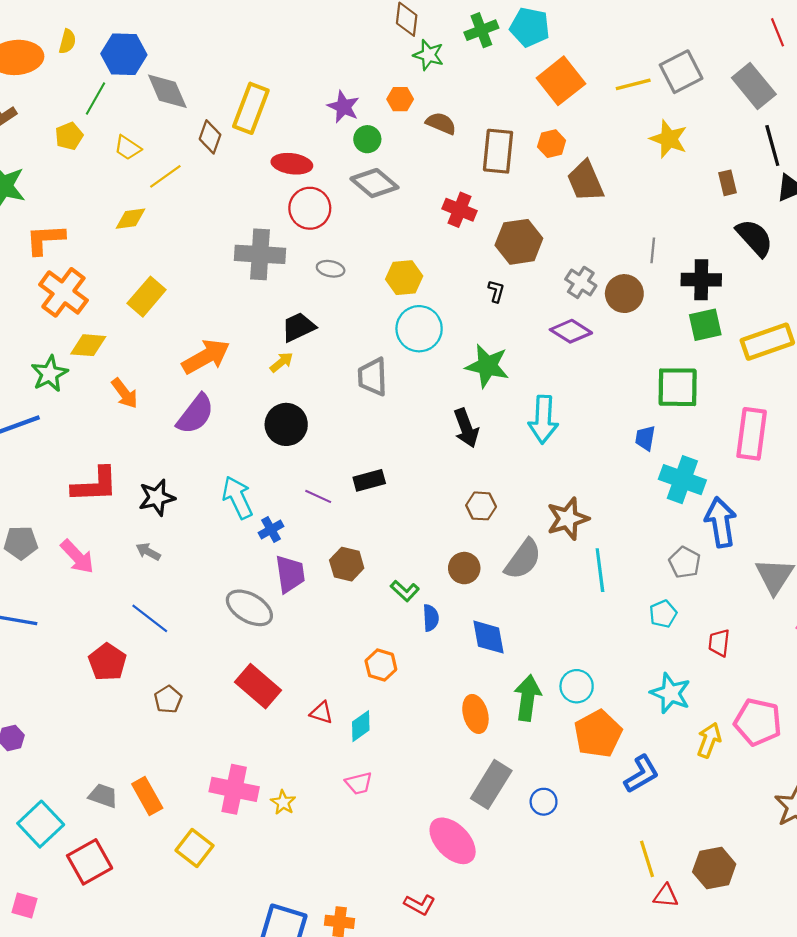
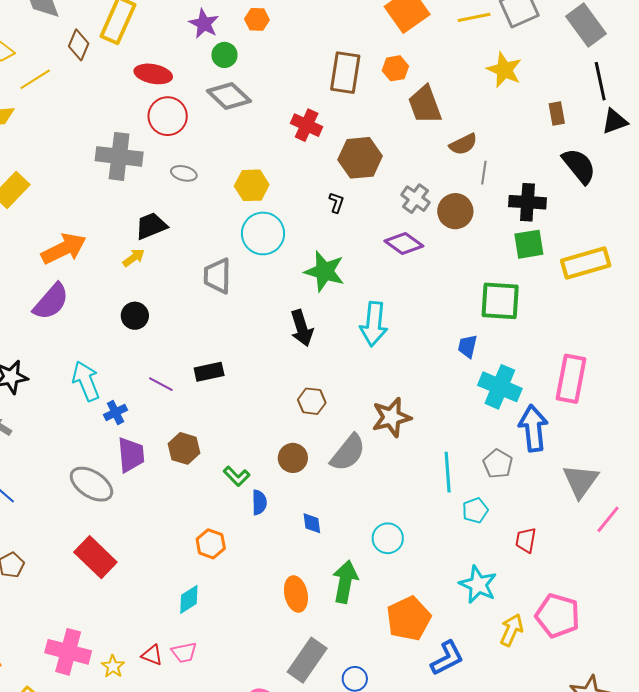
brown semicircle: (441, 123) -> (463, 144), moved, turned 128
black circle: (286, 424) -> (135, 316), size x0.7
pink rectangle: (752, 434) -> (571, 379), moved
cyan line: (600, 570) -> (448, 472), moved
blue diamond: (489, 637) -> (312, 523), size x0.6
cyan circle: (577, 686) -> (388, 538), moved
red triangle: (321, 713) -> (152, 655), moved

